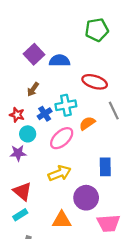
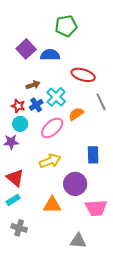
green pentagon: (97, 30) -> (66, 26), moved
brown arrow: (33, 89) -> (33, 85), moved, turned -144
cyan cross: (66, 105) -> (56, 97), turned -36
red star: (17, 115) -> (18, 106), moved

